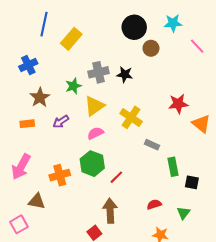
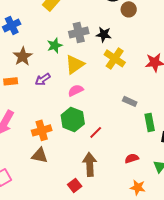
yellow cross: (131, 117) -> (115, 58), moved
brown triangle: (37, 201) -> (40, 155), moved

